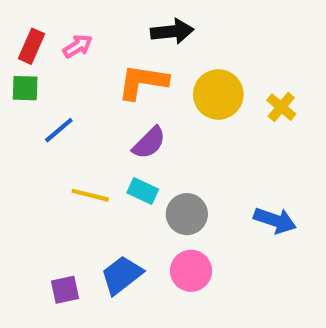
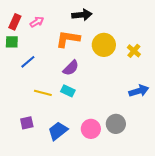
gray circle: (187, 214) -> (116, 124), moved
blue arrow: (275, 220) -> (139, 91), moved, turned -36
purple square: (65, 290) -> (27, 123), moved

